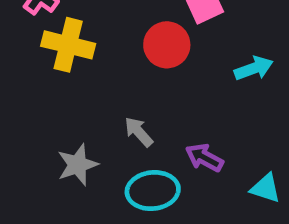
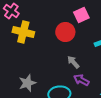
gray arrow: (139, 132) -> (73, 62), moved

